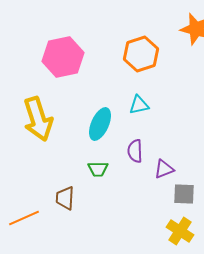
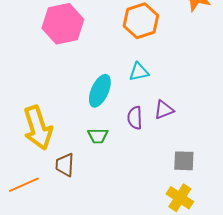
yellow arrow: (38, 119) -> (38, 128), moved
purple triangle: (164, 169) -> (164, 110), moved

